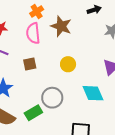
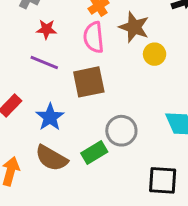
brown square: (30, 64) -> (89, 82), size x1.6
yellow circle: (68, 64) -> (155, 54), moved

